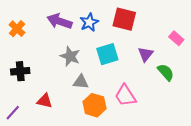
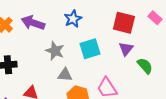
red square: (124, 19) -> (124, 23), moved
purple arrow: (59, 21) -> (33, 23), moved
pink rectangle: (176, 38) -> (155, 18), moved

